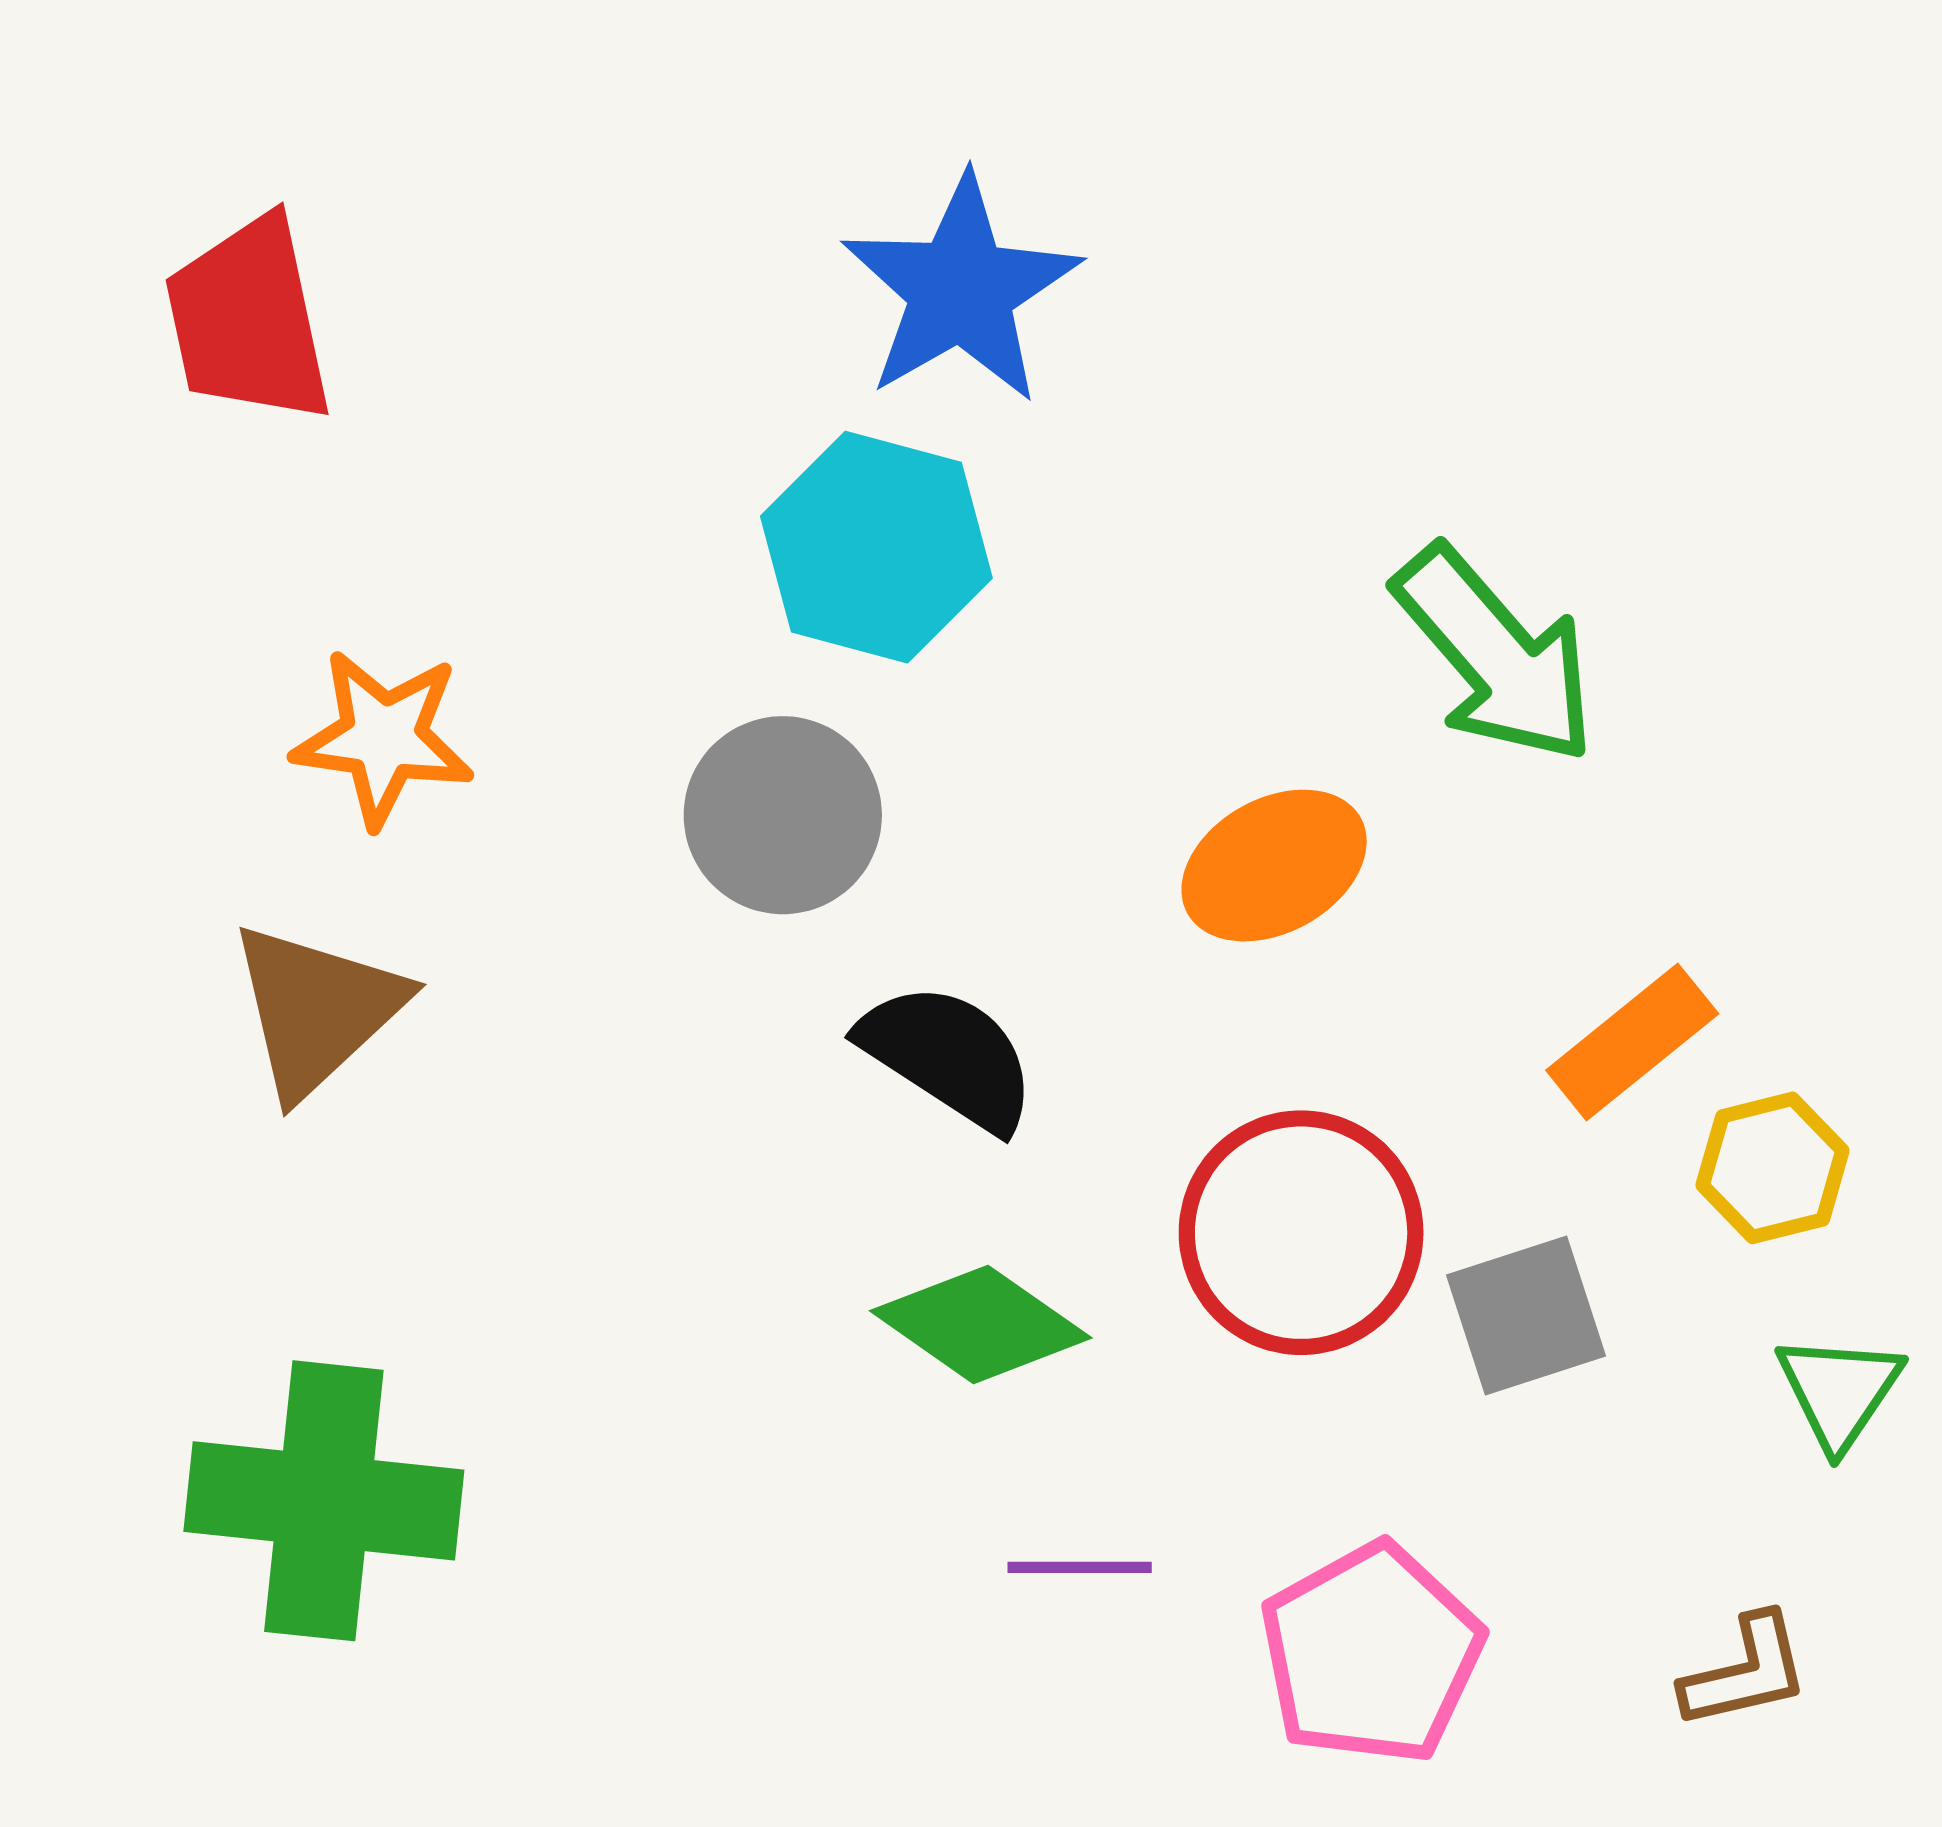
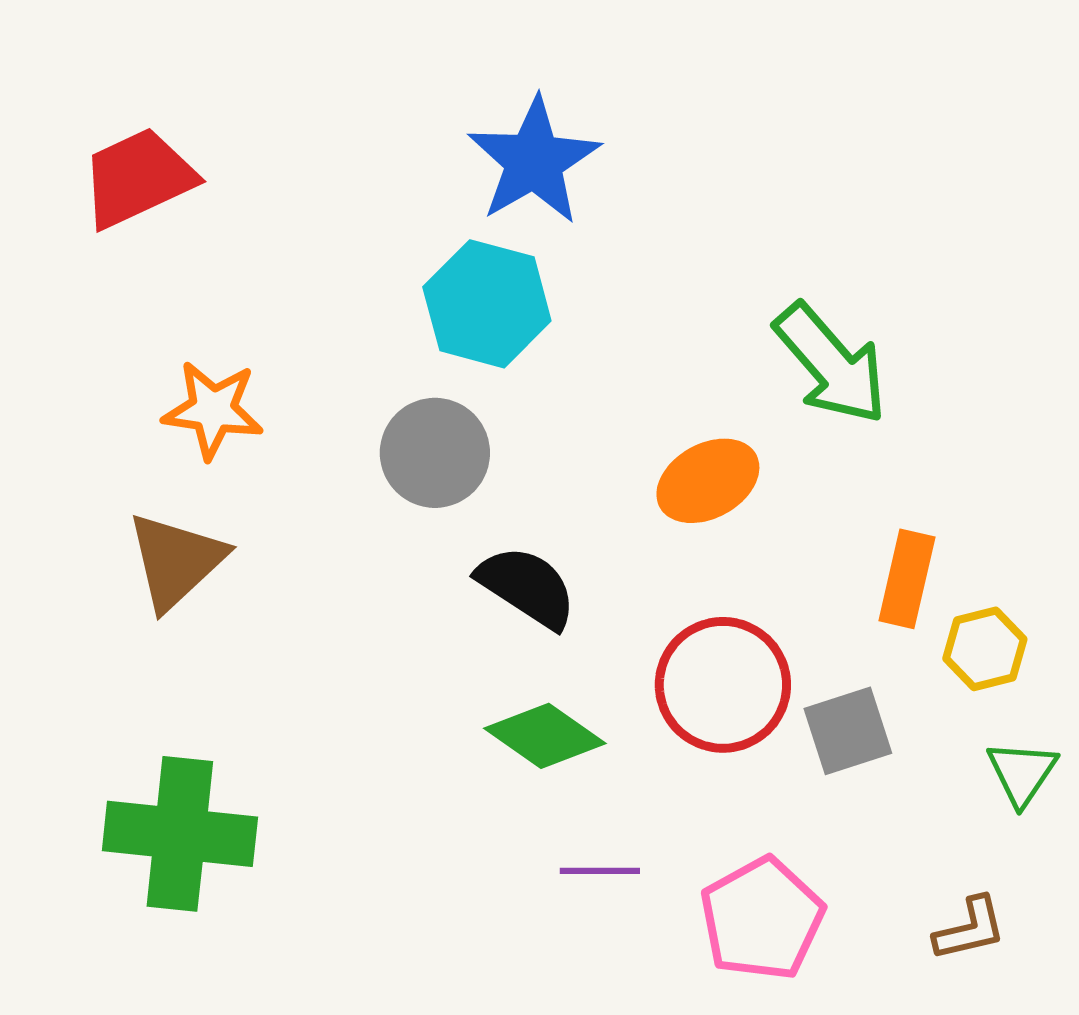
red trapezoid: (248, 320) -> (138, 178), turned 77
orange rectangle: (1632, 1042) -> (907, 579), turned -38

